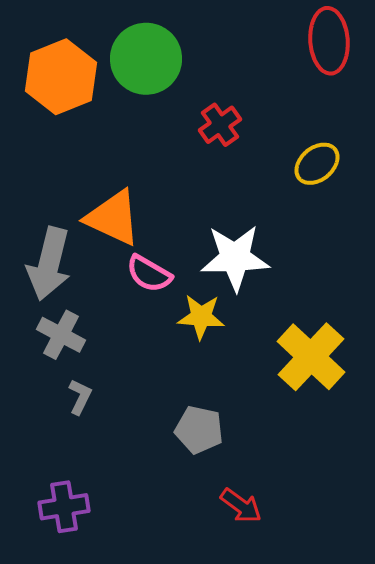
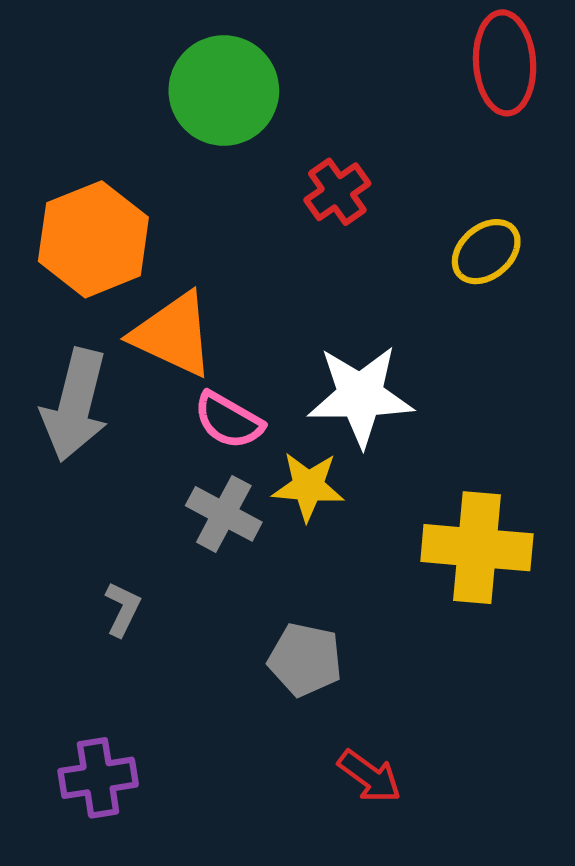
orange hexagon: (61, 77) -> (93, 239), moved
gray cross: (61, 335) -> (224, 514), moved
yellow cross: (311, 357) -> (477, 548), turned -38

